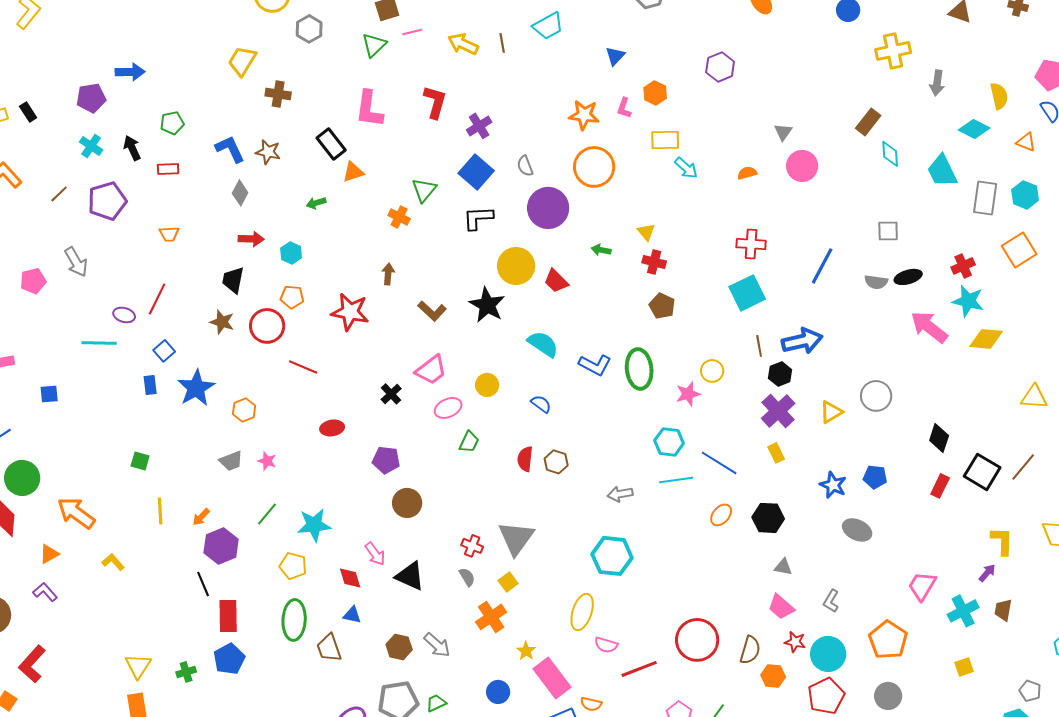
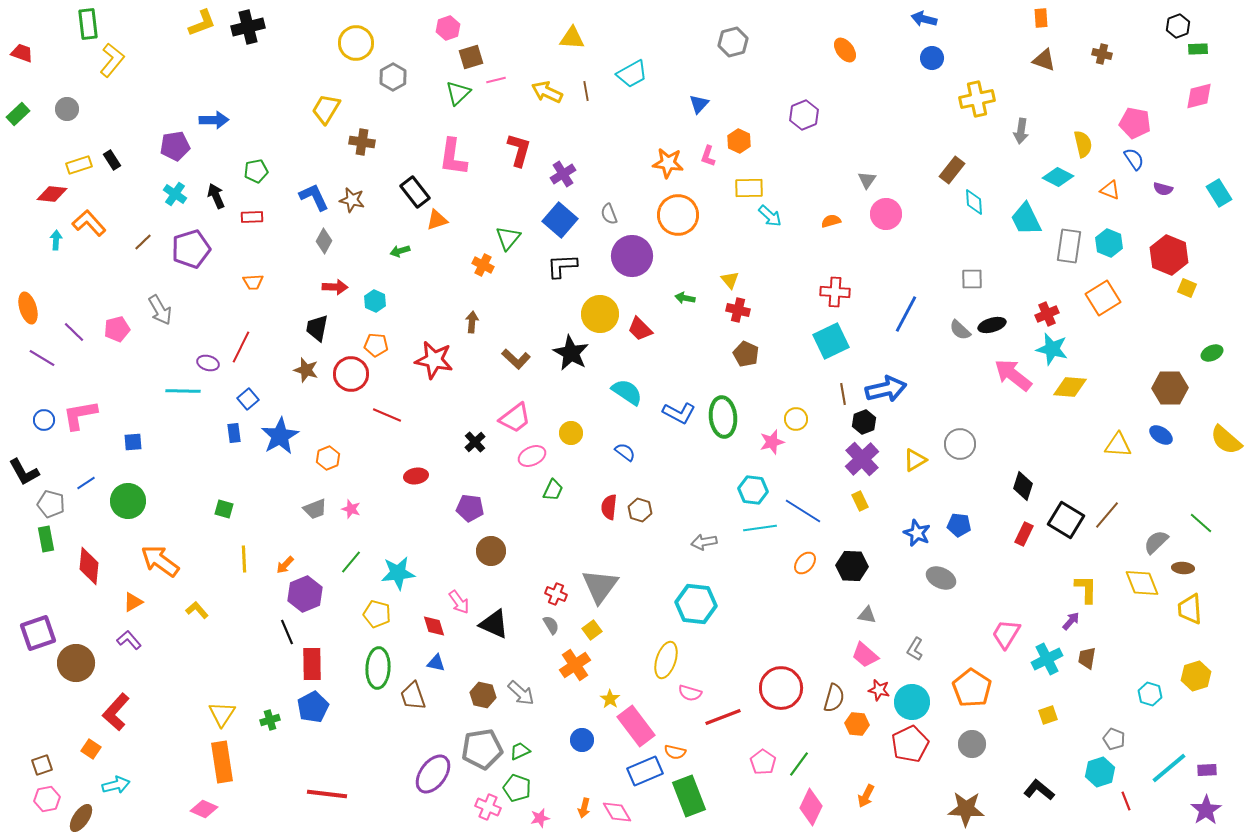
gray semicircle: (876, 282) -> (960, 330), turned 35
green circle: (22, 478) -> (128, 501), moved

